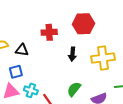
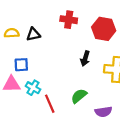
red cross: (49, 32) -> (69, 20), moved
black triangle: (22, 50) -> (33, 34), moved, turned -32

